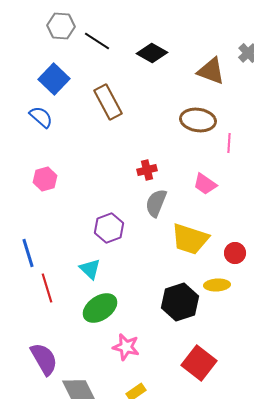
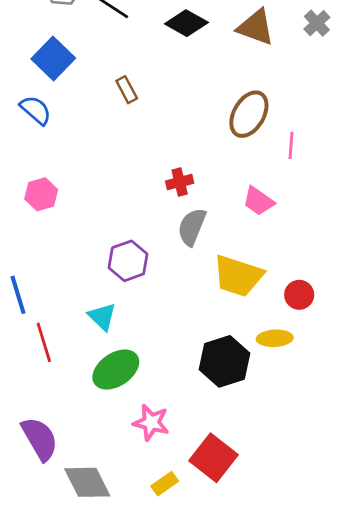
brown triangle: (211, 71) -> (256, 27), moved
brown rectangle: (108, 102) -> (127, 90), size x0.6
brown ellipse: (198, 120) -> (249, 114), turned -68
red square: (199, 363) -> (214, 458), moved

